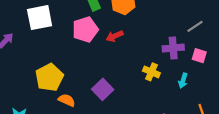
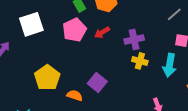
purple cross: (173, 48) -> (134, 40), moved
cyan arrow: (183, 81) -> (170, 65), size x1.6
orange semicircle: (67, 100) -> (75, 95), moved

